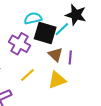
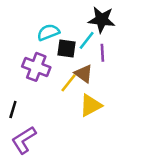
black square: (45, 33) -> (66, 48), size x0.7
purple line: (70, 57) -> (102, 53), moved
yellow line: (28, 75) -> (68, 83), moved

